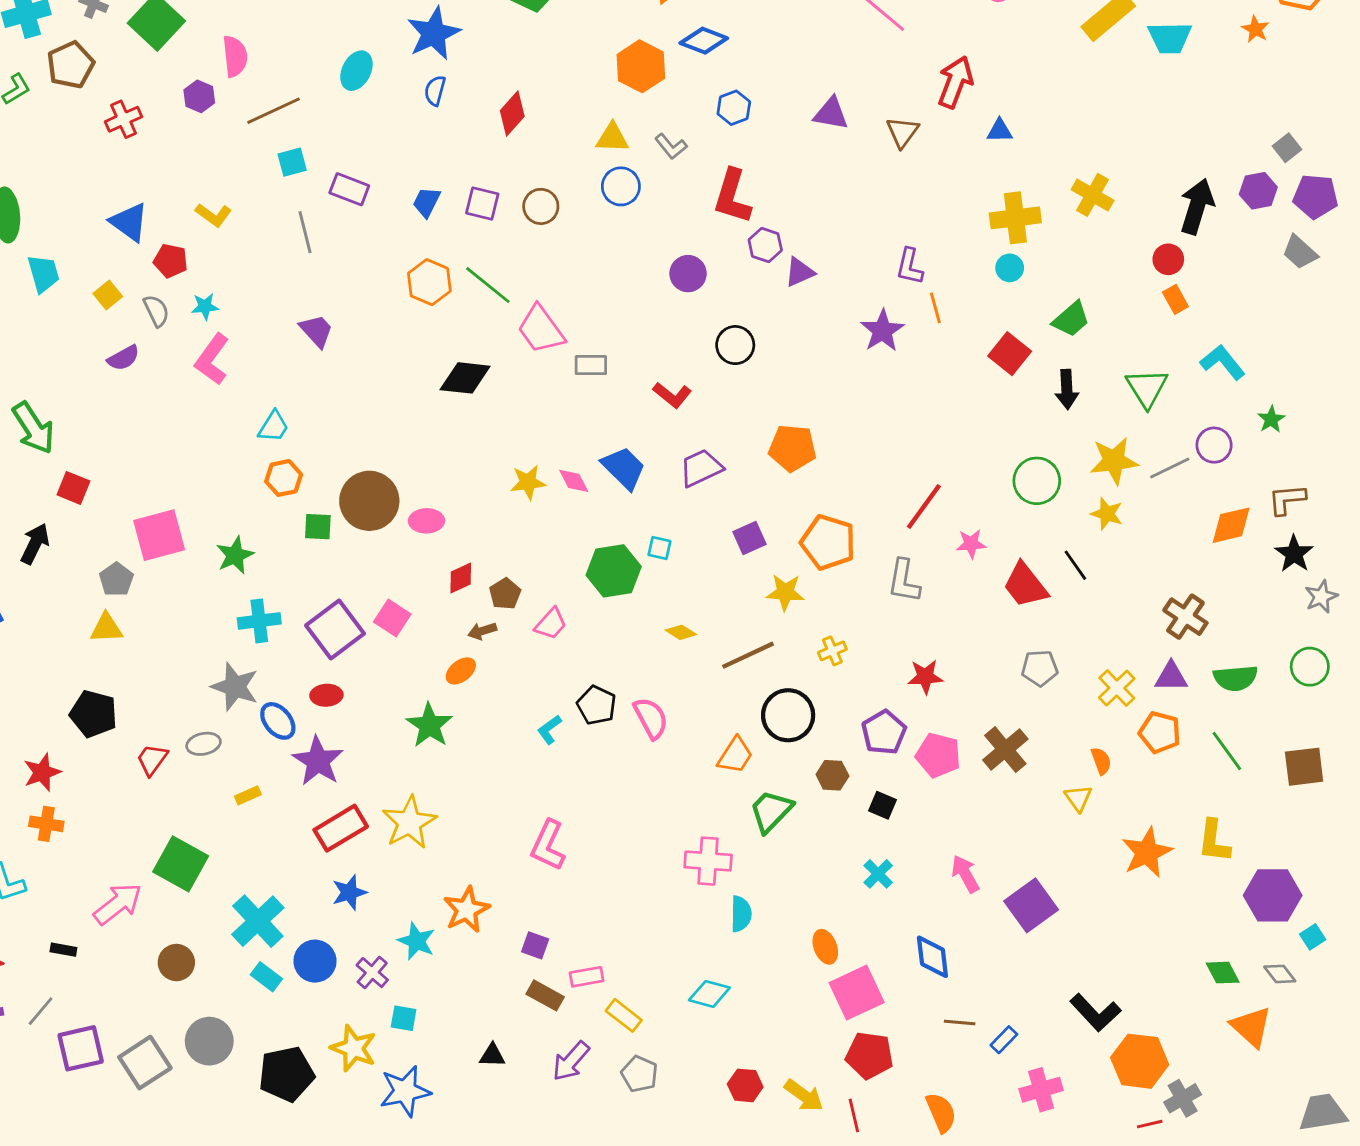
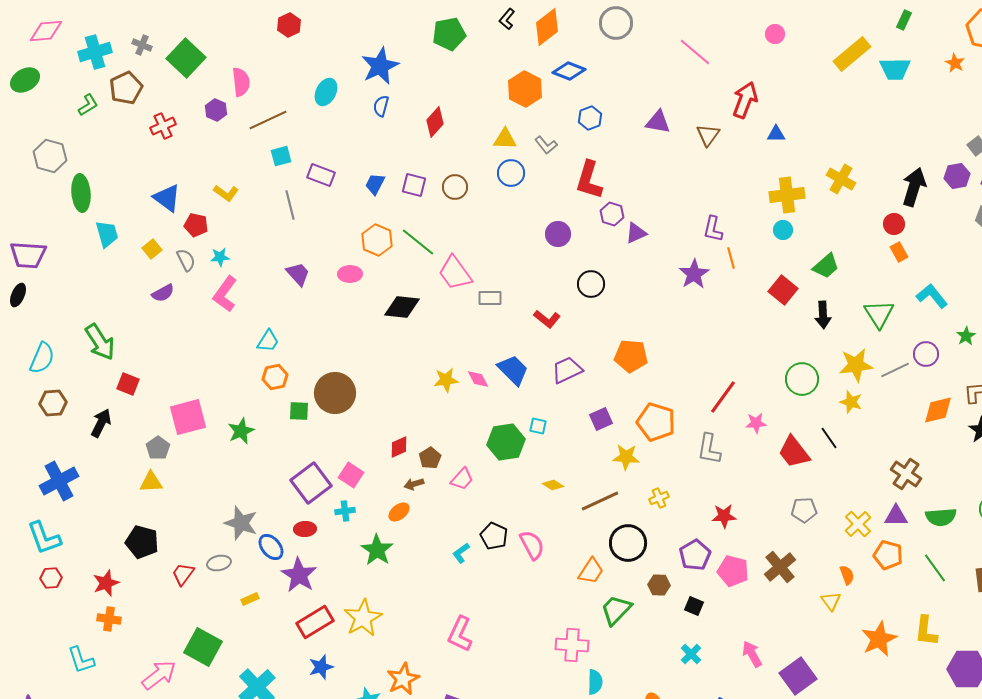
pink ellipse: (426, 521) -> (350, 274), moved
cyan cross: (259, 621) -> (345, 511), moved, size x0.7

